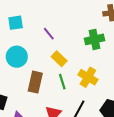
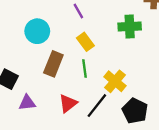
yellow cross: (88, 77) -> (115, 81), moved

